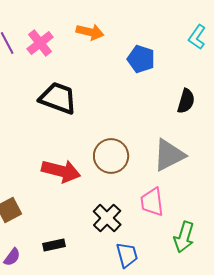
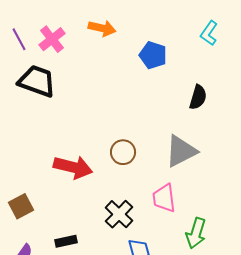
black trapezoid: (58, 98) -> (37, 81), moved
brown circle: (111, 156) -> (123, 152), size x0.7

